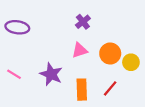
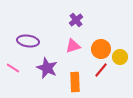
purple ellipse: (17, 27) -> (28, 41), moved
red line: (110, 88) -> (101, 70), moved

